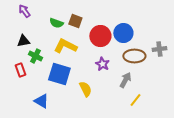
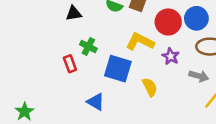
black triangle: (23, 41) -> (74, 13), moved
yellow L-shape: (65, 46) -> (140, 42), moved
gray arrow: (125, 80) -> (199, 76), turned 77

